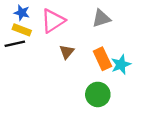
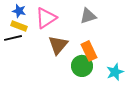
brown triangle: (67, 52) -> (58, 45), size x1.5
cyan star: (121, 65) -> (115, 72), moved
green circle: (98, 94) -> (82, 66), moved

